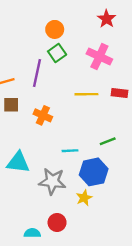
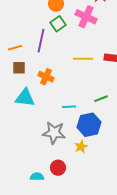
pink cross: (99, 57) -> (86, 17), moved
cyan triangle: (18, 162) -> (25, 98), moved

